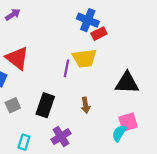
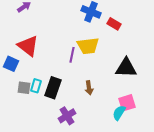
red rectangle: (99, 34) -> (114, 24), moved, turned 56
gray square: (13, 105) -> (24, 88), turned 32
cyan rectangle: (24, 142) -> (36, 86), moved

